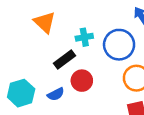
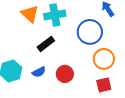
cyan cross: (84, 37) -> (55, 15), moved, size x1.5
red circle: (82, 81) -> (65, 74), moved

